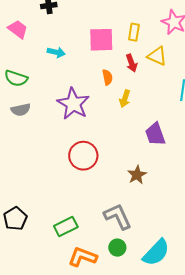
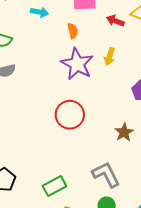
red arrow: (132, 63) -> (115, 21), turned 132
orange semicircle: (107, 77) -> (73, 31), moved
purple star: (73, 104) -> (77, 64), moved

